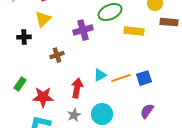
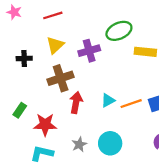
yellow triangle: (43, 19) -> (55, 45), moved
brown cross: (57, 55) -> (61, 78), size x1.6
red arrow: (77, 88) -> (76, 103), moved

